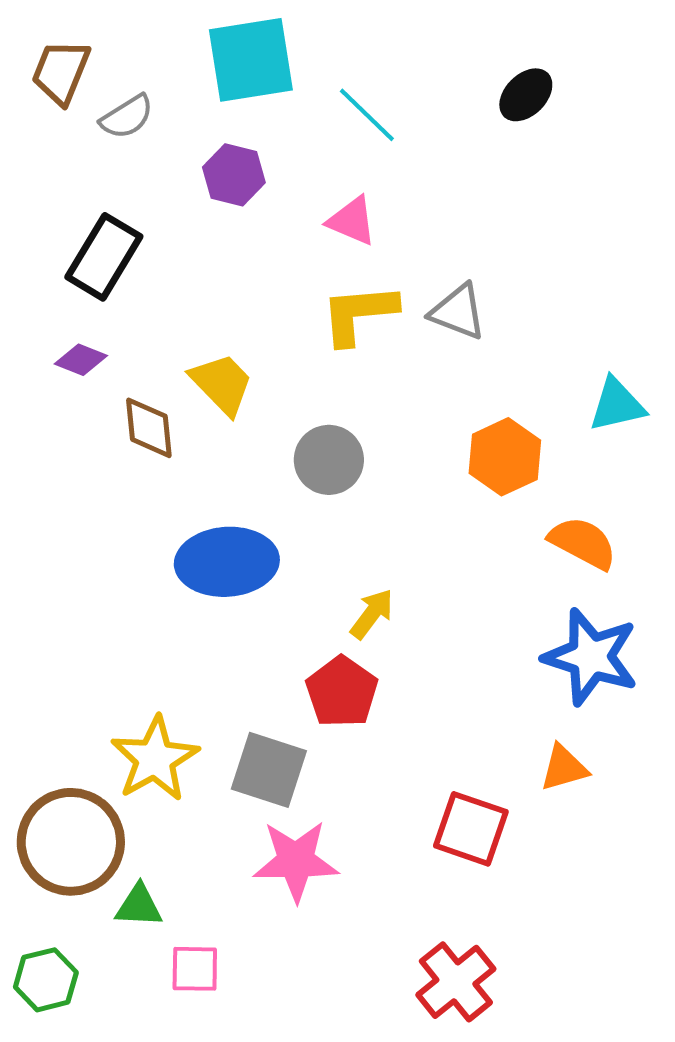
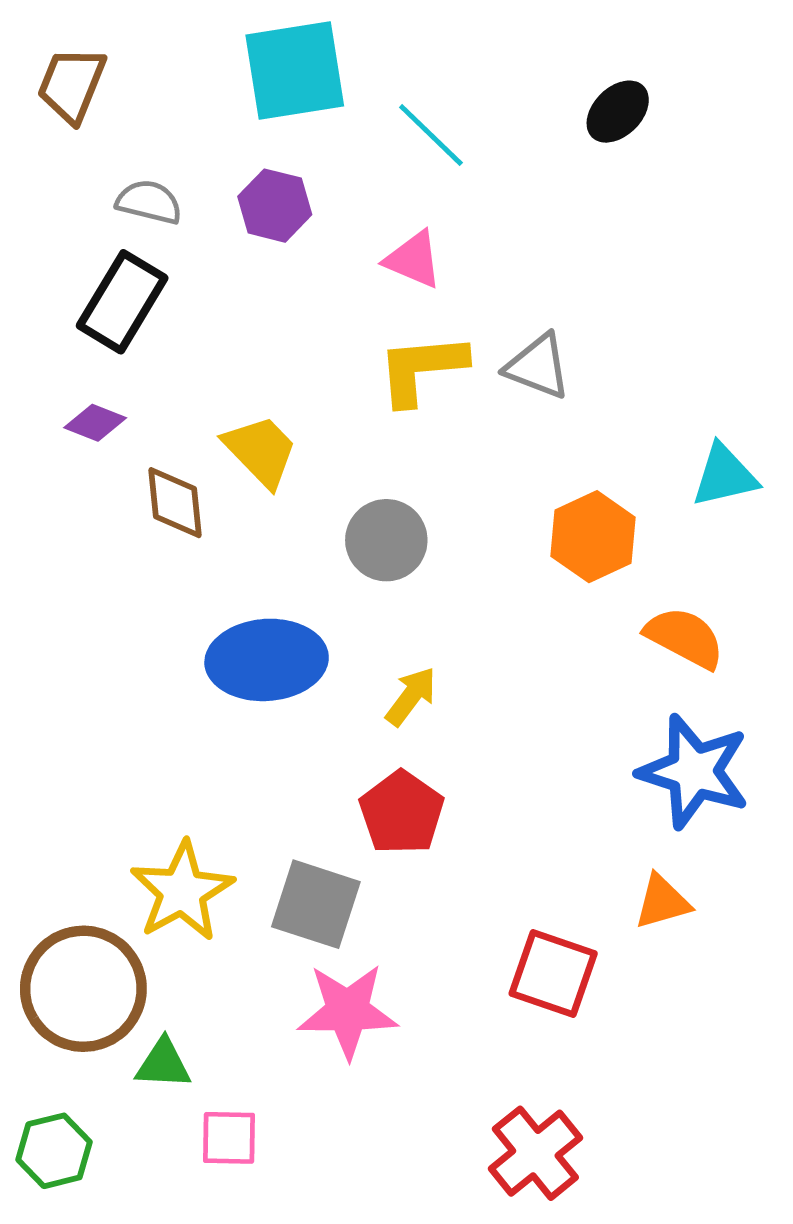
gray semicircle: (127, 117) -> (149, 202), moved, turned -134
yellow arrow: (372, 614) -> (411, 696), moved

